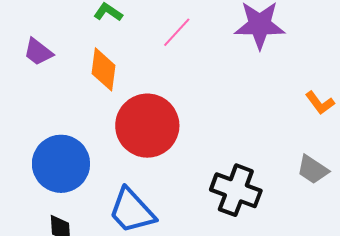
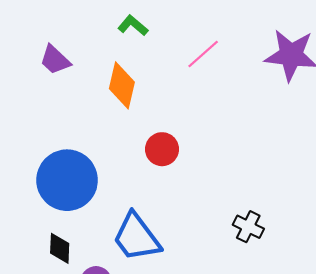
red circle: (147, 126) -> (162, 149), size x0.5
black cross: (236, 190) -> (248, 227), size x0.6

